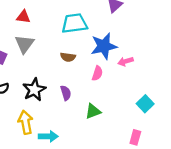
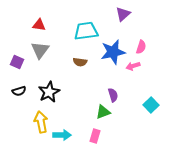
pink semicircle: (97, 73) -> (141, 47), moved
purple semicircle: (66, 93) -> (113, 95), moved
pink rectangle: (135, 137) -> (95, 136), moved

